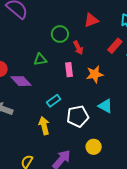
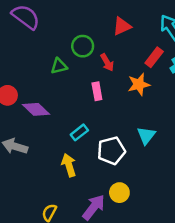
green triangle: (40, 59) -> (59, 66), moved
orange star: (95, 74) -> (139, 84), moved
cyan triangle: (105, 106) -> (146, 135), turned 42
yellow circle: (94, 147) -> (119, 193), moved

